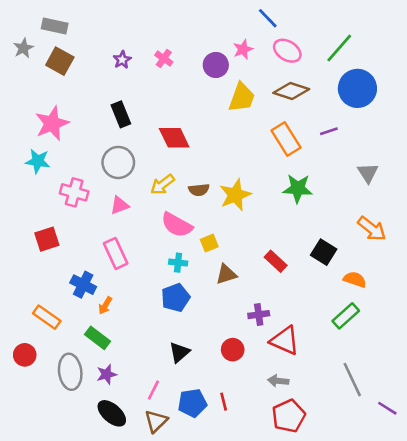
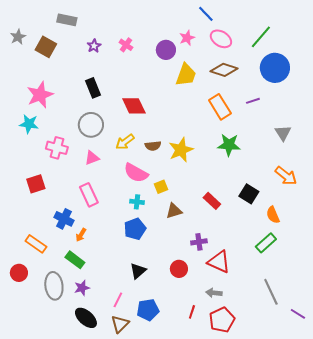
gray rectangle: (55, 26) -> (67, 20), moved
orange semicircle: (355, 279) -> (273, 215), turned -132
red line: (224, 402) -> (192, 312), moved, turned 32

